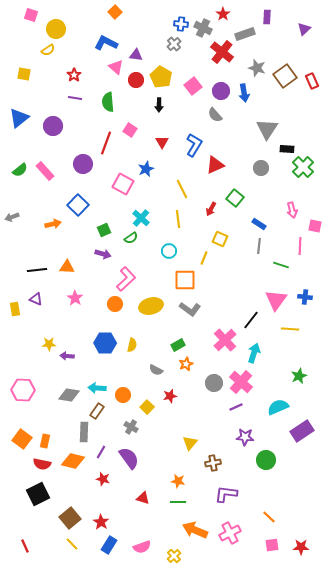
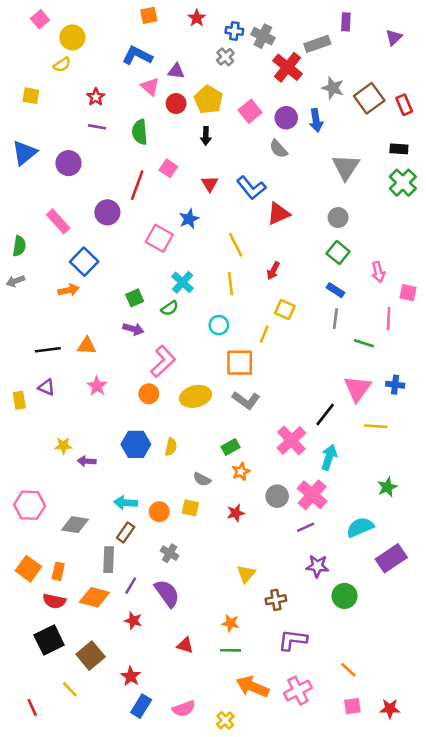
orange square: (115, 12) -> (149, 15), turned 32
red star: (223, 14) -> (197, 18), moved
pink square: (31, 15) -> (40, 19), turned 32
blue L-shape: (194, 145) -> (251, 188), turned 110
black rectangle: (287, 149) -> (399, 149), moved
green cross: (303, 167) -> (403, 183), moved
green semicircle: (20, 170) -> (19, 246), moved, turned -42
green square: (235, 198) -> (338, 253), moved
blue square: (78, 205) -> (84, 262), moved
gray diamond: (69, 395) -> (75, 525), moved
red star: (170, 396) -> (236, 513), moved
yellow square: (147, 407) -> (190, 508), moved, turned -32
brown square: (70, 518) -> (91, 656), moved
yellow line: (72, 544) -> (70, 689), moved

